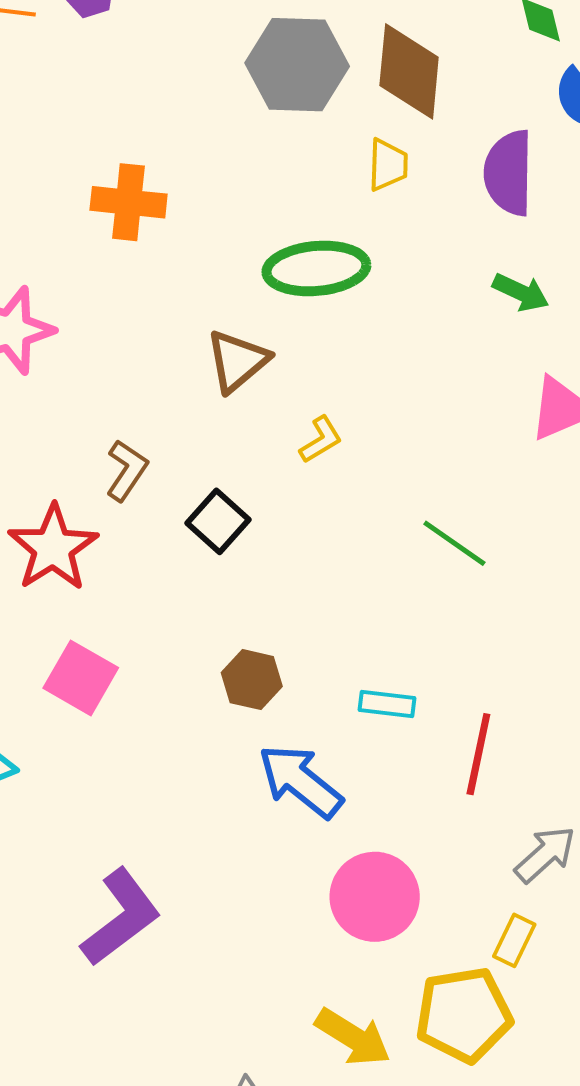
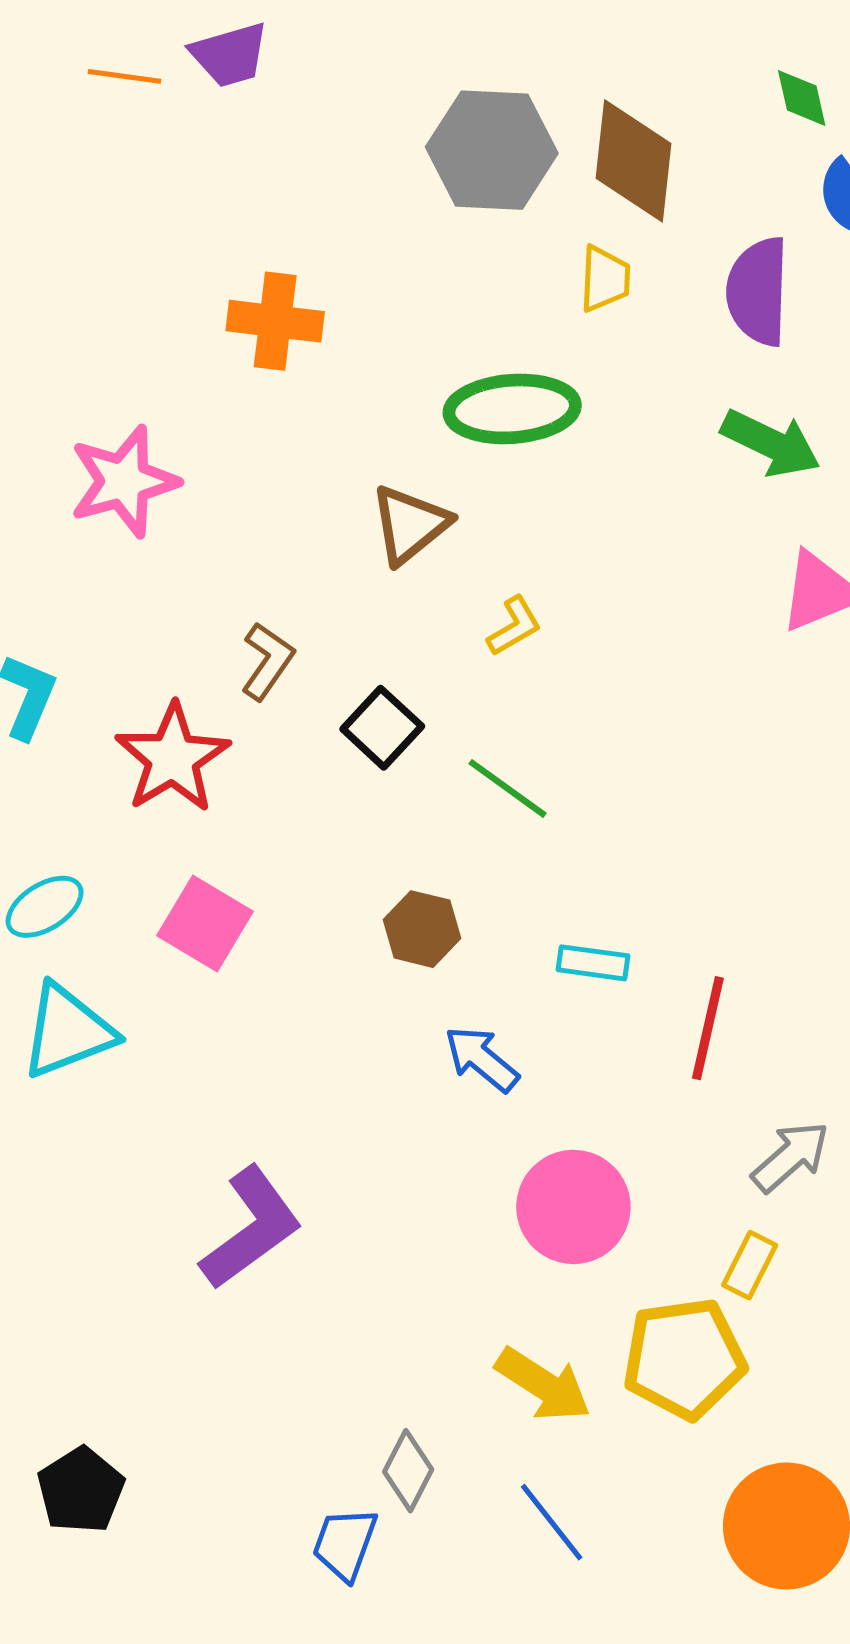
green arrow: (521, 292) -> (771, 443), size x1.4
green line: (454, 543) -> (508, 788), moved
blue arrow: (300, 781) -> (482, 1059), size x0.7

